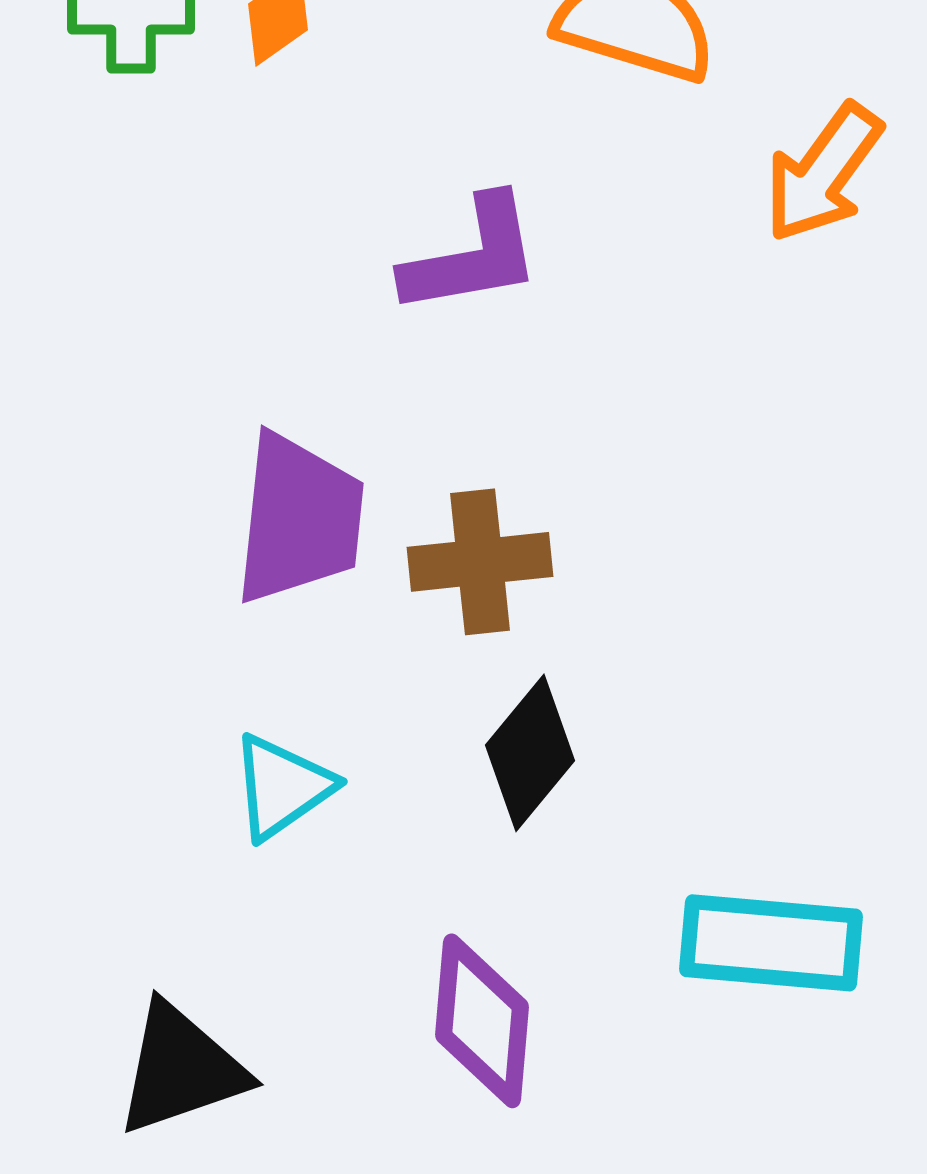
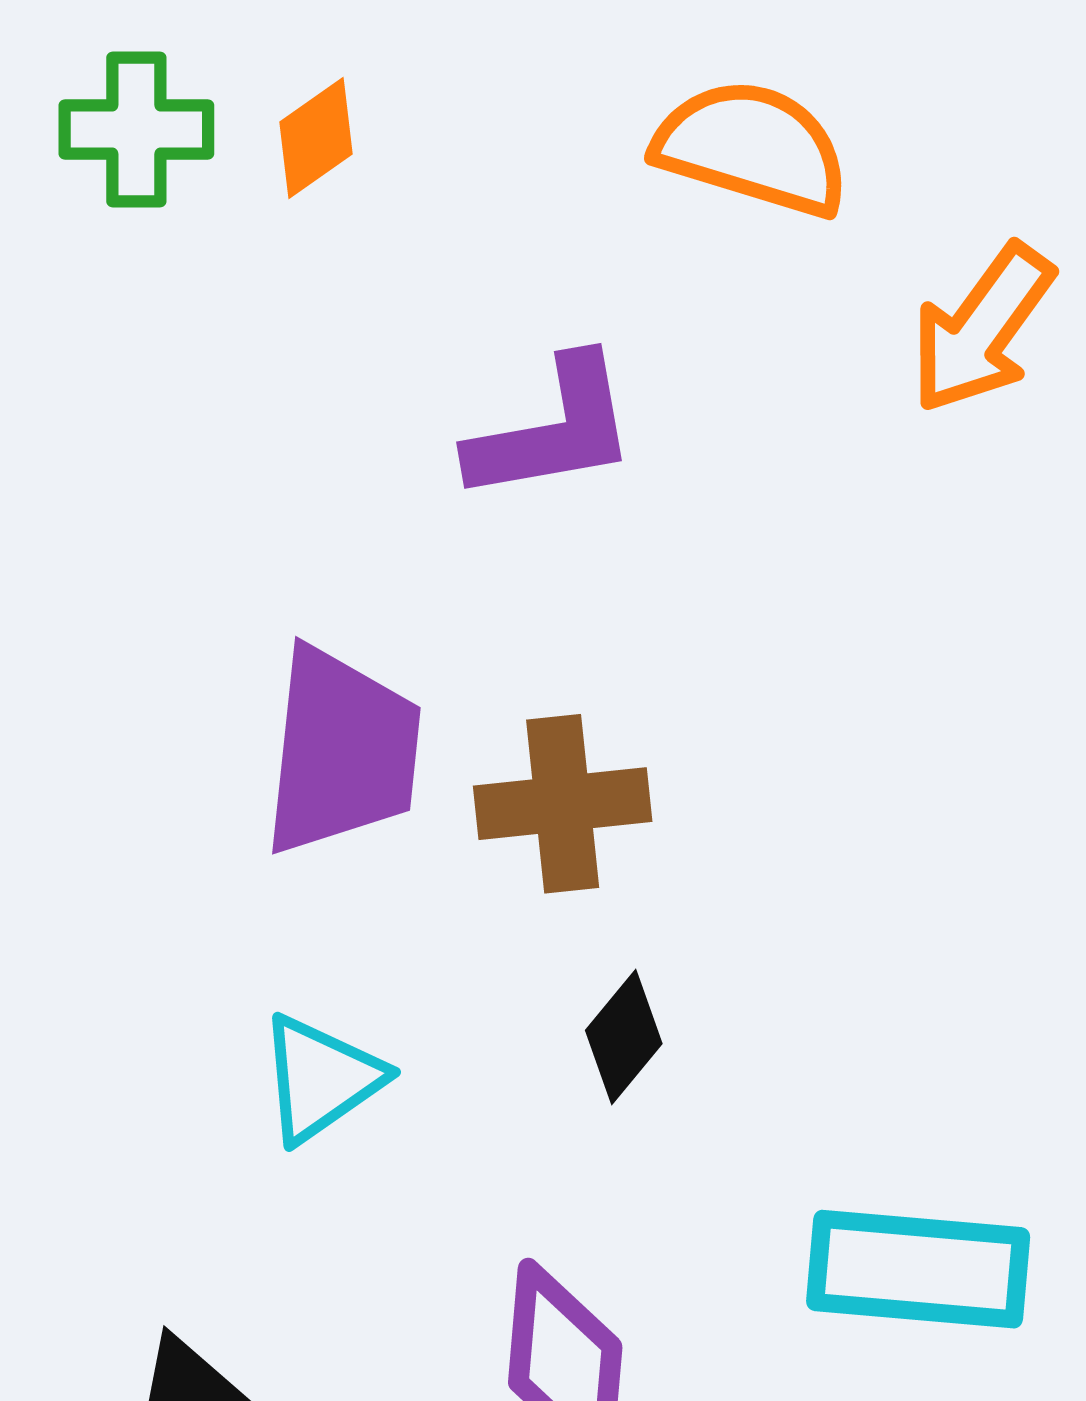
black diamond: (530, 753) -> (624, 1037), size x0.7

